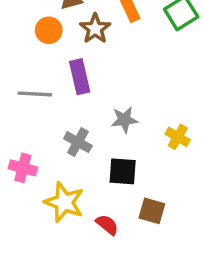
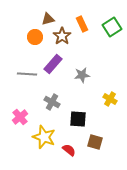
purple rectangle: (80, 77) -> (53, 64), turned 54
gray star: (124, 120) -> (82, 75), moved
pink cross: (23, 168) -> (20, 117), turned 35

